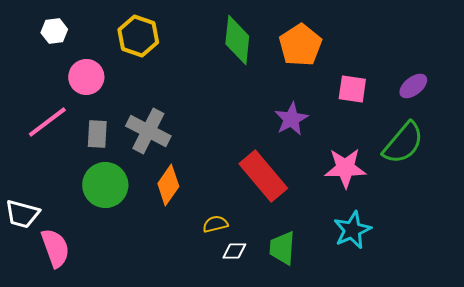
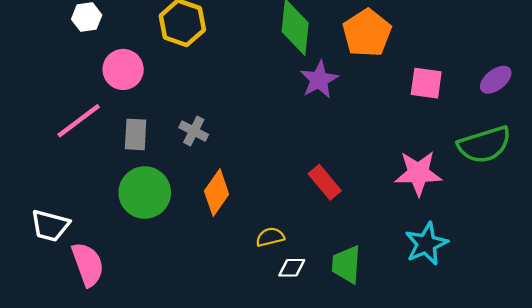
purple star: (291, 119) -> (319, 80), moved
gray cross: (148, 131) -> (194, 131), size x0.6
green semicircle: (403, 143) -> (484, 145), turned 33
red rectangle: (263, 176) -> (325, 182), size x0.6

